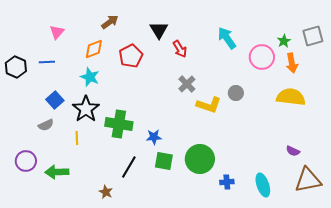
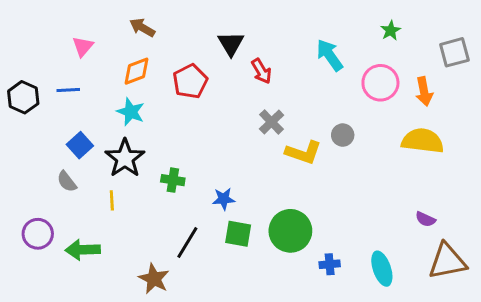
brown arrow: (110, 22) -> (142, 28), moved, turned -114
green star: (284, 41) -> (391, 30), moved
green cross: (119, 124) -> (173, 180), size x0.6
gray semicircle: (46, 125) -> (67, 181), turned 77
brown star: (106, 192) -> (154, 279), size x1.5

